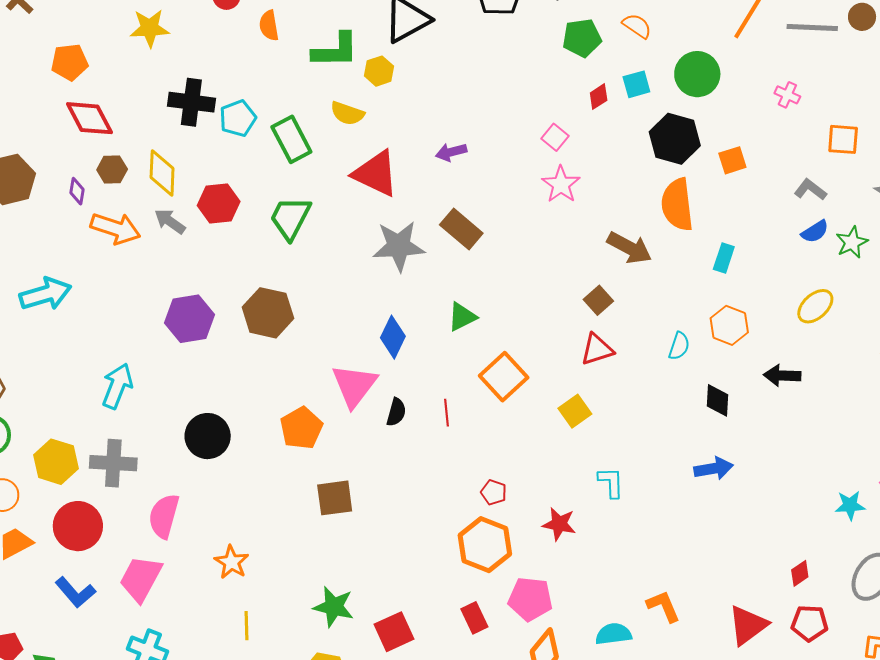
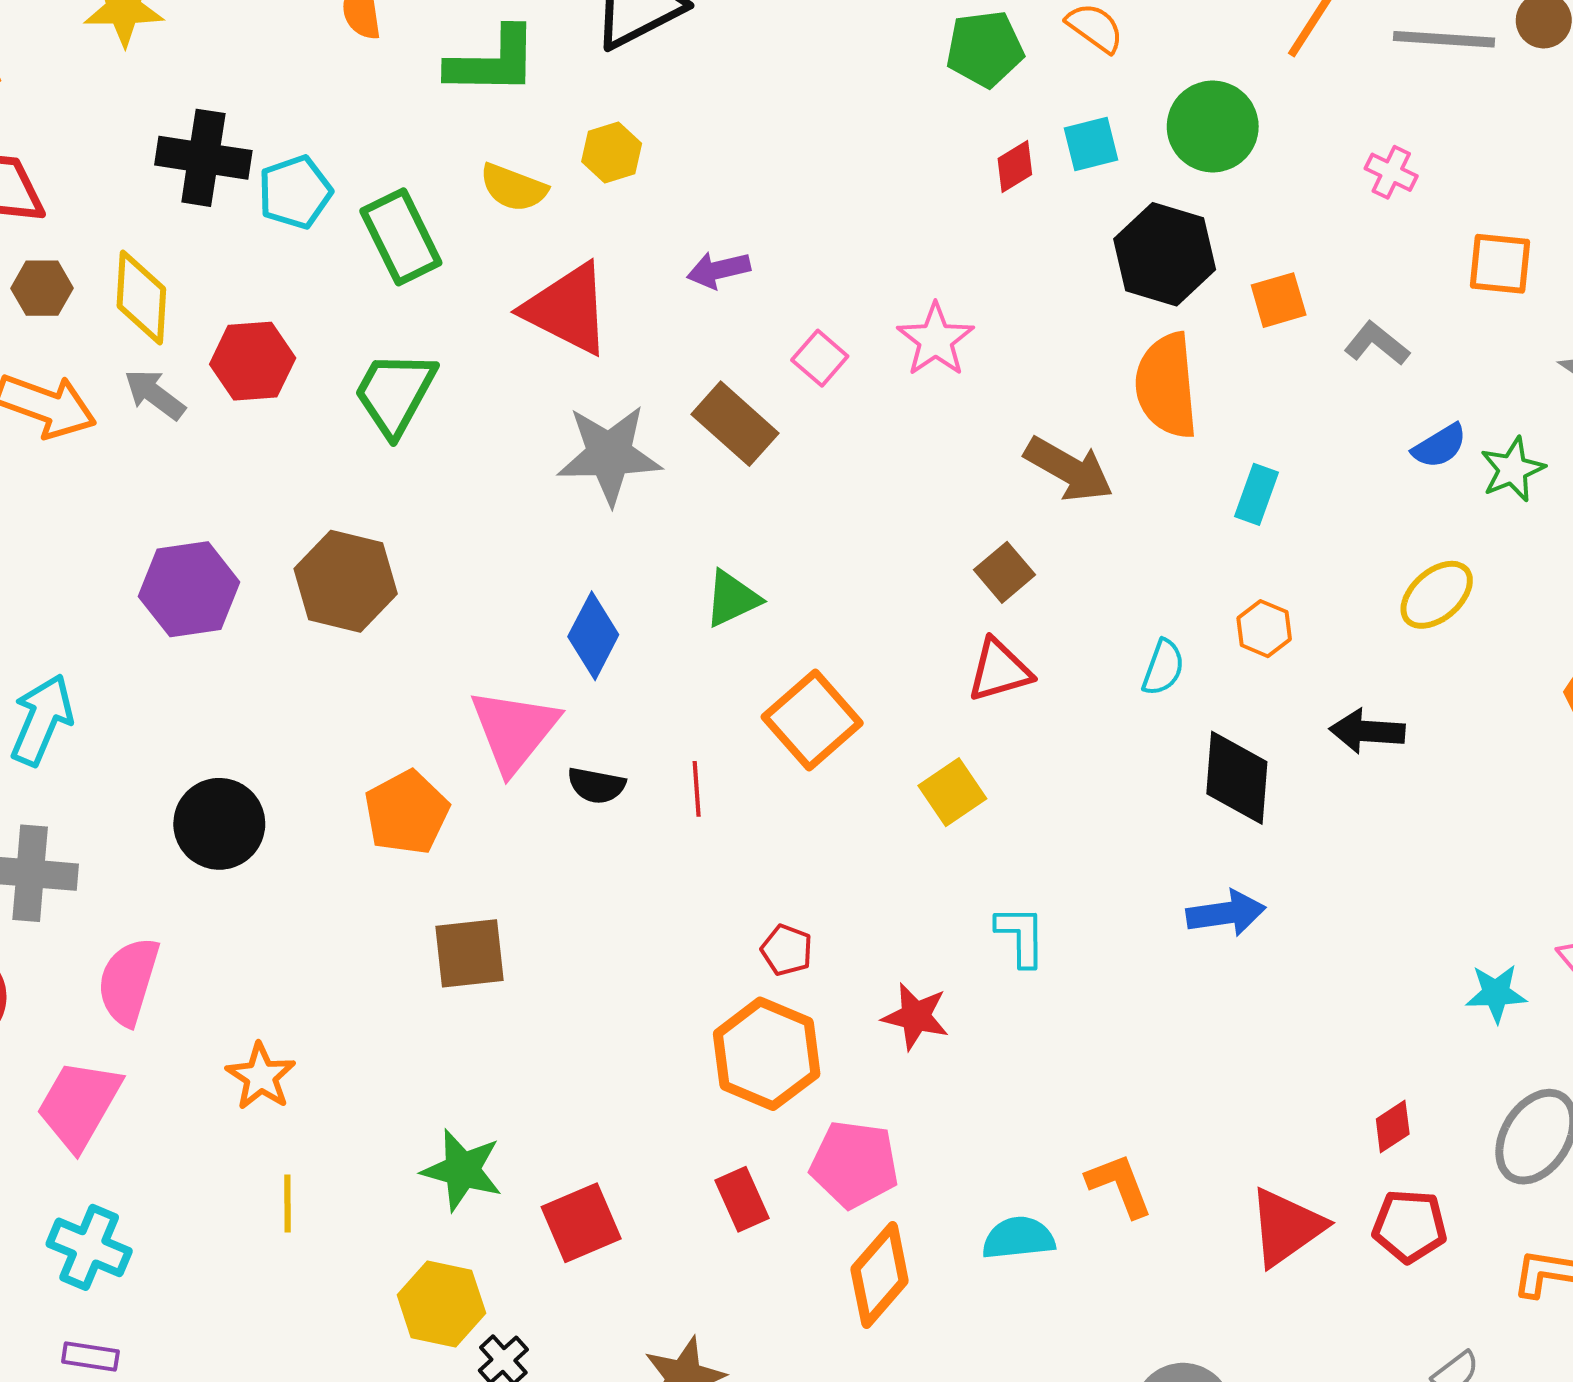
yellow hexagon: (379, 71) -> (612, 152), moved
pink square: (555, 137) -> (820, 358), moved
gray L-shape: (810, 190) -> (1377, 344), moved
orange hexagon: (729, 325) -> (1264, 629), size x0.7
black diamond: (717, 400) -> (1237, 778), size x1.4
black semicircle: (396, 412) -> (596, 785), turned 84

